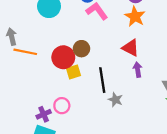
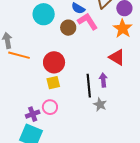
brown circle: (81, 49) -> (68, 28), moved
purple arrow: (138, 70) -> (103, 80), moved
yellow square: (73, 72) -> (53, 83), moved

